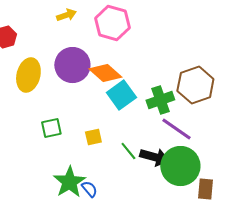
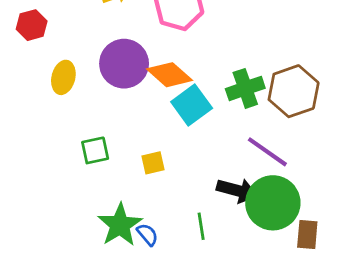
yellow ellipse: (28, 75) -> (63, 77), size x0.7
green cross: (160, 100) -> (245, 88), moved
green line: (128, 151) -> (201, 226), moved, turned 30

